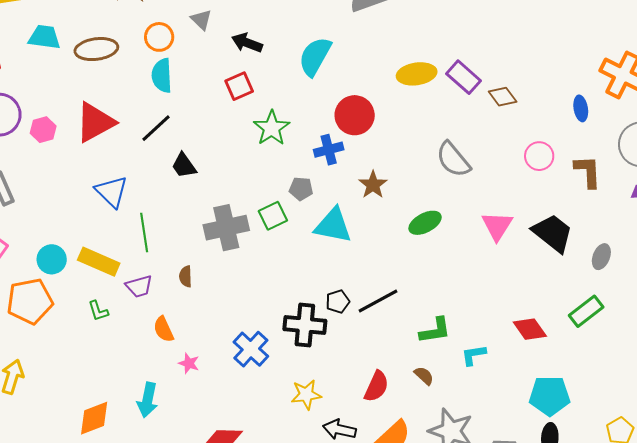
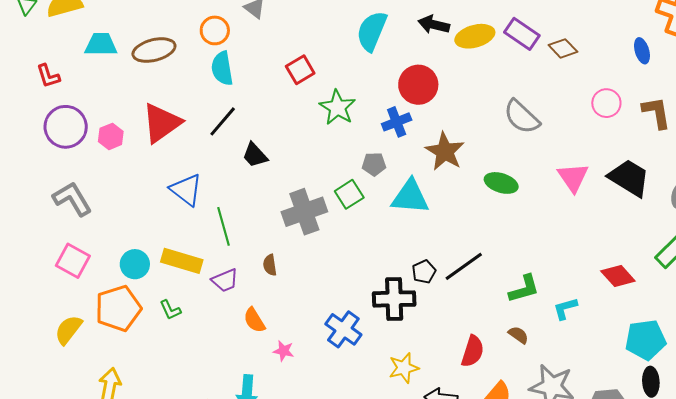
black arrow: (247, 43) -> (434, 25), moved
brown star: (373, 185) -> (445, 151), size x1.4
green ellipse: (425, 223) -> (501, 183), turned 52
green L-shape: (98, 311) -> (170, 310), moved

